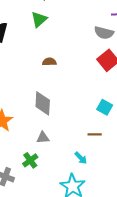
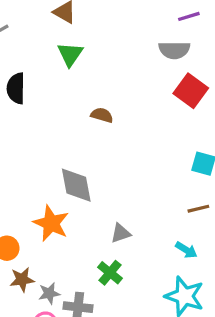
brown semicircle: (49, 62) -> (102, 115), turned 32
gray diamond: (43, 103) -> (76, 185), moved

